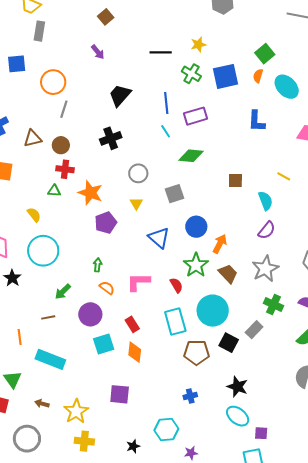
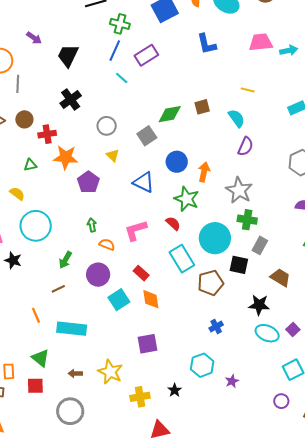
purple arrow: (98, 52) -> (34, 38), moved
green cross: (191, 74) -> (120, 24), moved
blue line: (166, 103) -> (115, 51), turned 45
green diamond: (191, 156) -> (170, 114), moved
red cross: (65, 169) -> (47, 134), moved
gray star: (265, 269) -> (239, 190), moved
brown trapezoid: (228, 274) -> (280, 278), moved
green cross: (273, 304) -> (247, 220), moved
purple square: (261, 433) -> (293, 330), moved, turned -32
yellow cross: (84, 441) -> (140, 397), moved

